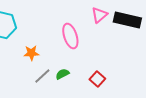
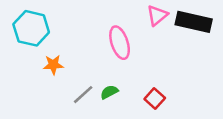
orange star: (31, 53) -> (53, 65), moved

